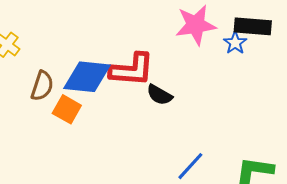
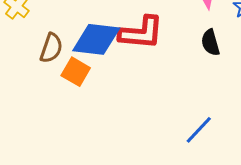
black semicircle: (159, 95) -> (210, 43), moved, turned 44

